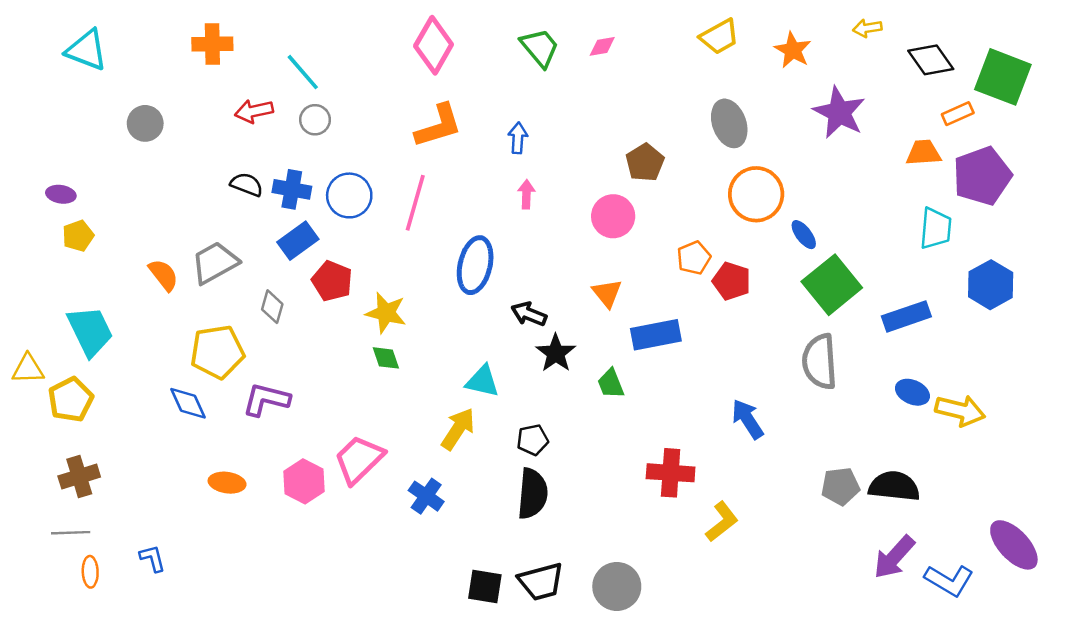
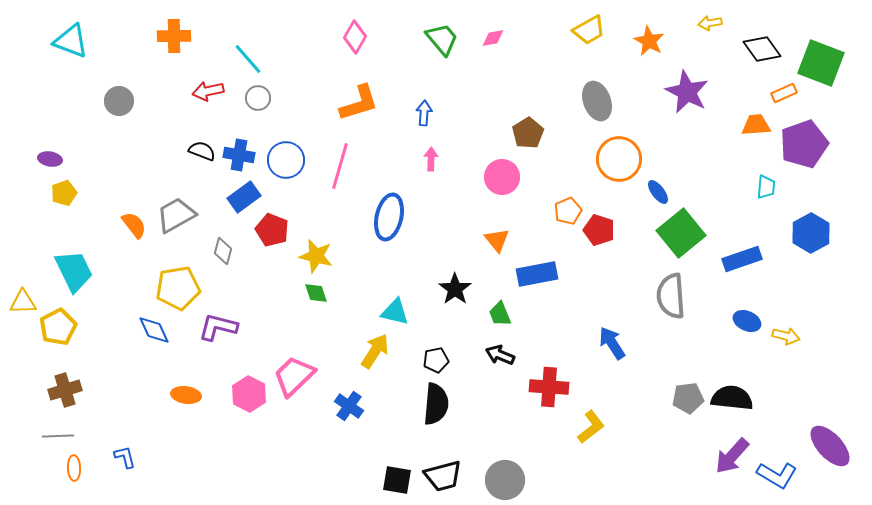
pink diamond: (434, 45) -> (355, 37), size x0.7
cyan trapezoid: (936, 228) -> (766, 187), size x0.7
black arrow: (529, 314) -> (500, 355), moved
yellow arrow: (960, 411) -> (786, 336), size x0.7

